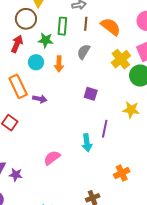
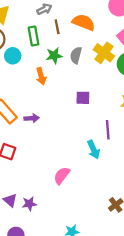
green star: (46, 40) -> (54, 56), moved
gray semicircle: (84, 52) -> (76, 55), moved
cyan circle: (36, 62) -> (13, 56), moved

